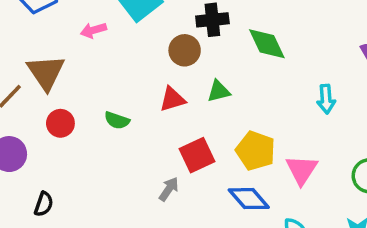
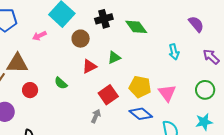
brown circle: (185, 50) -> (81, 39), moved
brown triangle: (46, 72) -> (17, 63), turned -45
green semicircle: (117, 120) -> (61, 83), turned 32

